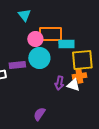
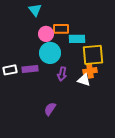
orange rectangle: (50, 34) -> (61, 29), size x0.7
purple rectangle: (17, 65) -> (30, 69), moved
purple arrow: (59, 83) -> (62, 74), moved

